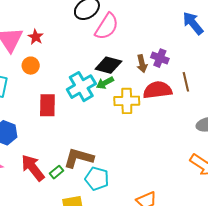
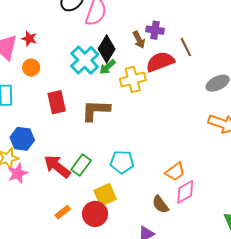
black diamond: (108, 65) -> (107, 49), turned -60
cyan cross: (81, 87) -> (85, 60), moved
brown L-shape: (79, 158) -> (96, 110), moved
green rectangle: (56, 172) -> (81, 165), size x1.5

